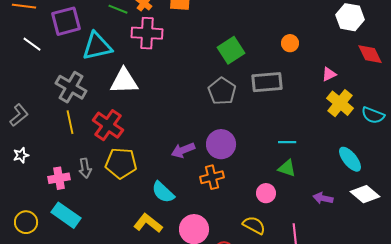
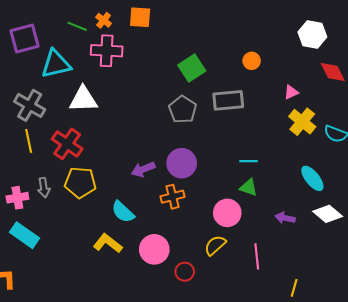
pink circle: (266, 193) -> (227, 213), size x1.4
yellow semicircle: (254, 225) -> (215, 245), turned -70

